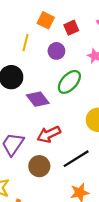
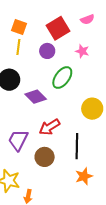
orange square: (46, 20) -> (19, 27), moved
red square: (71, 28) -> (58, 28), size x1.6
black line: (76, 159) -> (77, 146), turned -50

